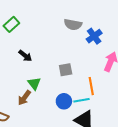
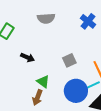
gray semicircle: (73, 24) -> (46, 18), moved
blue circle: (64, 101) -> (76, 91), size x1.5

